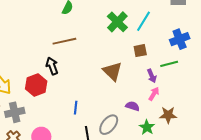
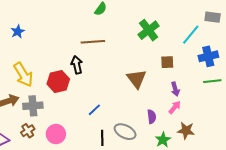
cyan line: (143, 21) -> (191, 35), moved
green line: (169, 64) -> (212, 81), moved
purple semicircle: (133, 106) -> (152, 117), turned 56
blue line: (76, 108) -> (94, 110), turned 32
gray ellipse: (109, 125) -> (125, 132), turned 70

